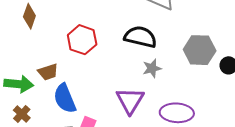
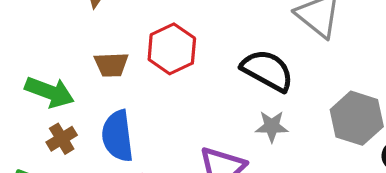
brown trapezoid: (48, 72) -> (111, 65), moved
brown cross: (22, 114) -> (62, 139), moved

